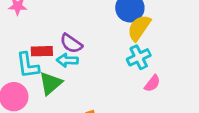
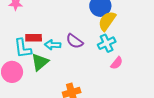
purple semicircle: (71, 43) -> (75, 41), moved

